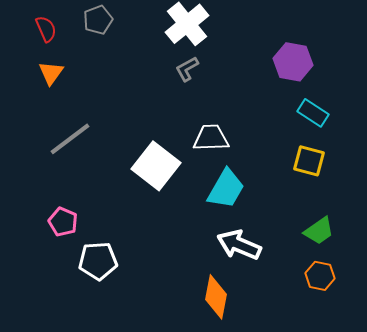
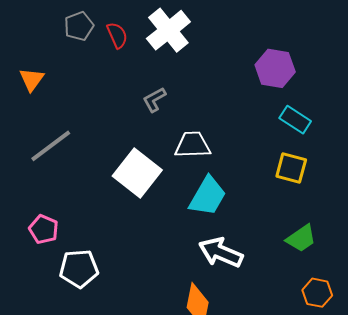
red semicircle: (46, 29) -> (117, 35), moved
gray L-shape: (187, 69) -> (154, 100), moved
orange hexagon: (320, 276) -> (317, 293), moved

